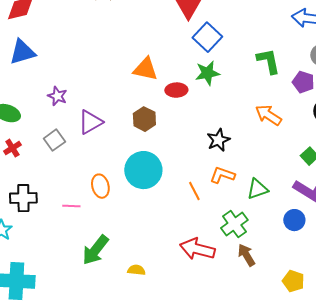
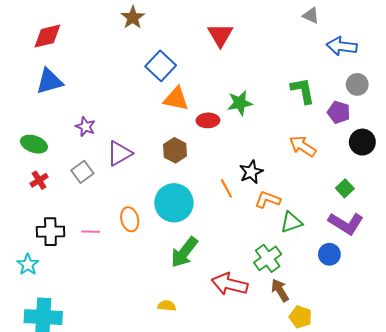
blue square: (207, 37) -> (161, 66), moved
orange L-shape: (222, 175) -> (268, 200), moved
orange line: (194, 191) -> (226, 188), moved
pink line: (71, 206) -> (91, 232), moved
green arrow: (95, 250) -> (184, 252), moved
yellow pentagon: (293, 281) -> (301, 317), moved

